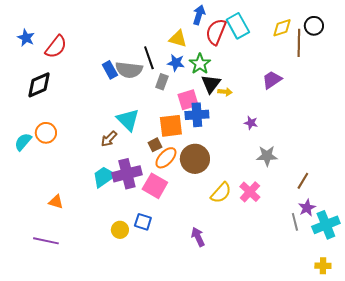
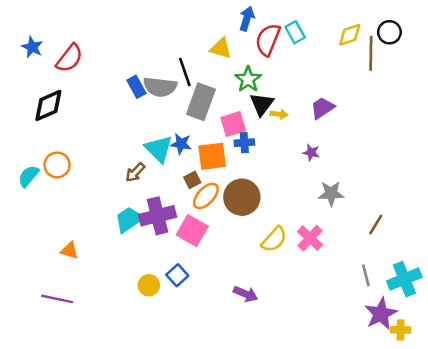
cyan rectangle: (238, 26) -> (295, 32), size x0.7
blue star: (176, 63) -> (181, 144), moved
purple trapezoid: (272, 80) -> (322, 108), moved
gray rectangle: (162, 82) -> (201, 102), size x1.8
blue cross: (197, 115) -> (244, 143), size x0.7
purple star: (307, 208) -> (381, 314), moved, size x1.5
blue square: (143, 222) -> (177, 275), turned 30
purple arrow: (198, 237) -> (246, 294), turned 138

